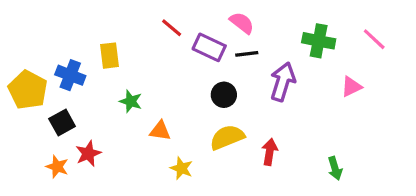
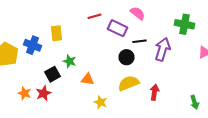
red line: (172, 28) -> (94, 16), turned -56
black line: (247, 54) -> (140, 41), moved
black square: (62, 123) -> (52, 74), moved
orange star: (57, 167) -> (24, 93), moved

